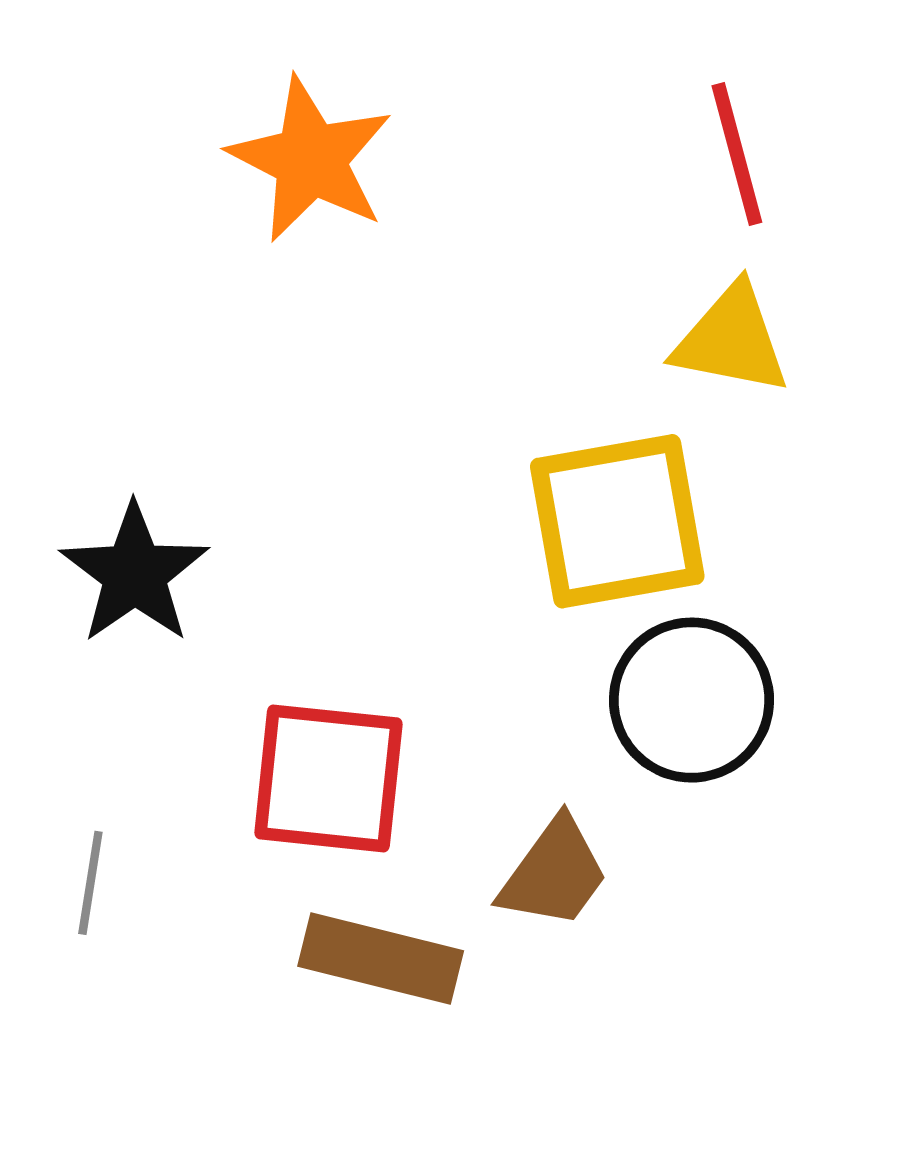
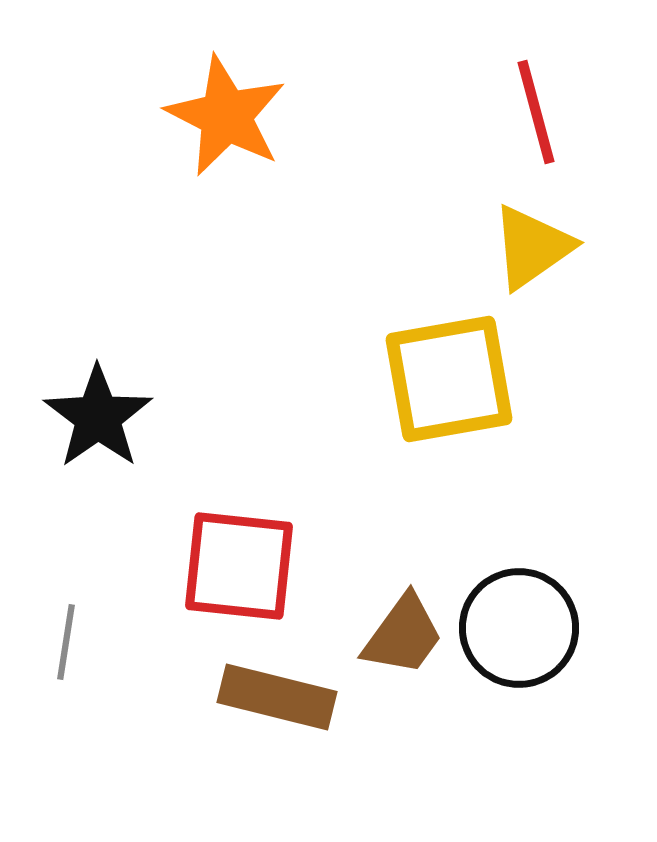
yellow triangle: (731, 340) -> (532, 247), turned -46
black circle: (691, 700) -> (519, 628), moved

